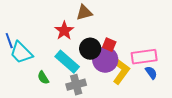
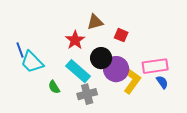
red square: (109, 45) -> (121, 35), moved

